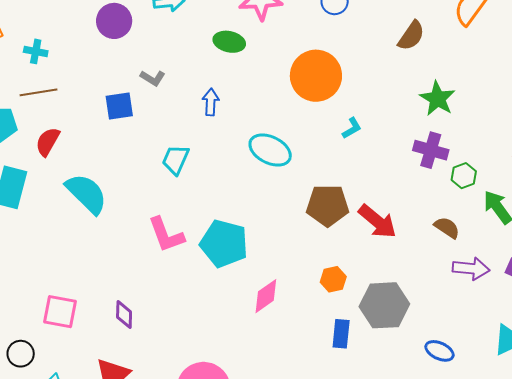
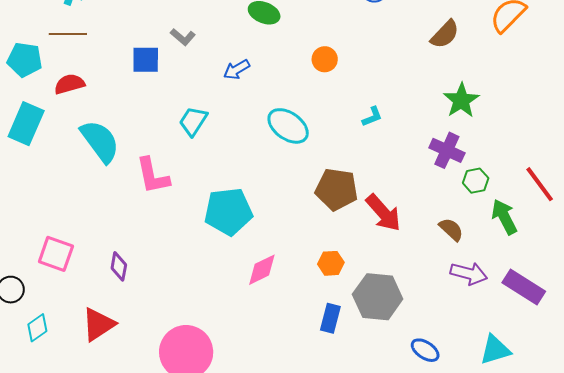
orange circle: (316, 76) -> (325, 59), moved, size x0.5
blue arrow: (211, 102) -> (237, 69), turned -132
red semicircle: (48, 142) -> (69, 84), turned 36
pink L-shape: (166, 235) -> (153, 176), moved
cyan pentagon: (224, 244) -> (228, 211), turned -30

